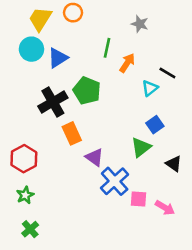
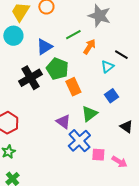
gray star: (140, 24) -> (99, 16), size x1.6
green line: (107, 48) -> (73, 35), turned 49
blue triangle: (58, 58) -> (44, 47), moved
orange rectangle: (72, 133) -> (73, 87), moved
green triangle: (141, 147) -> (89, 114), moved

